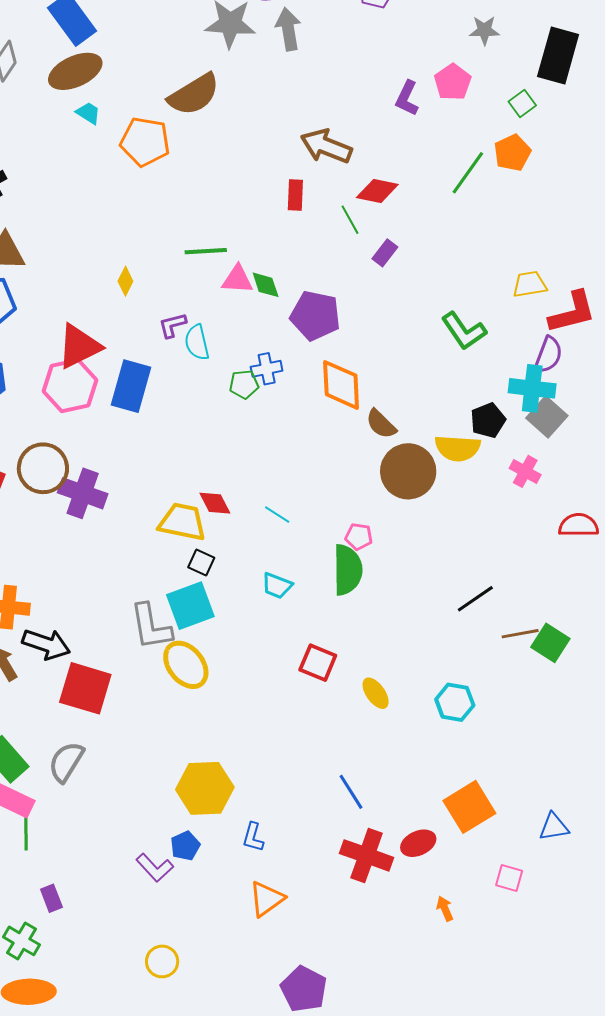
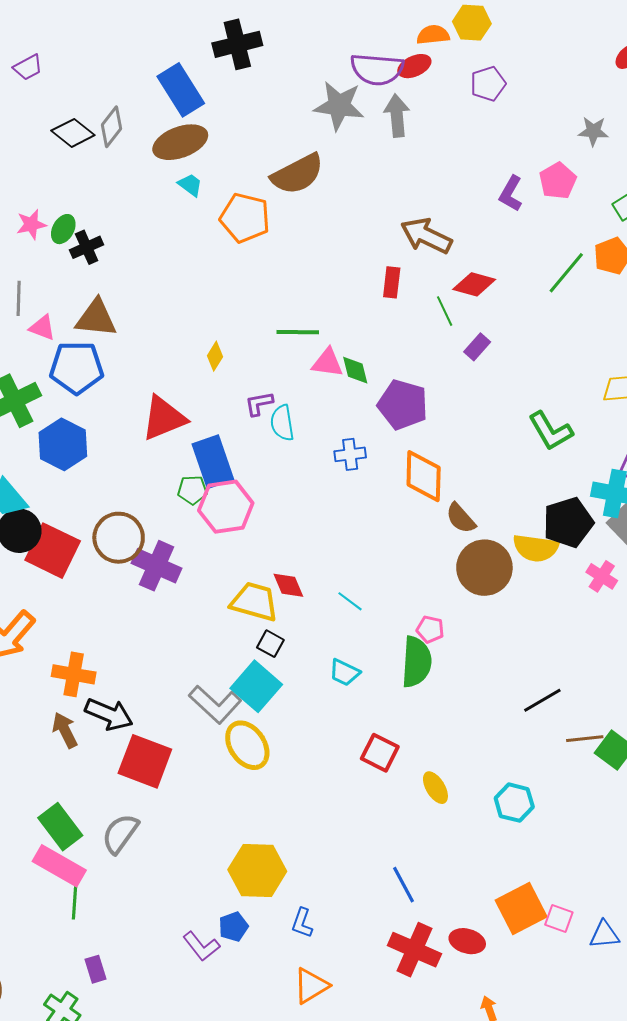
green pentagon: (244, 384) -> (192, 490), moved
pink hexagon: (70, 386) -> (226, 507), moved
blue rectangle: (131, 386) -> (213, 462), turned -39
black pentagon: (488, 420) -> (568, 522), size x1.4
cyan square: (190, 606) -> (256, 686), turned -33
gray L-shape: (151, 627) -> (215, 704), turned -42
red ellipse: (418, 843) -> (467, 941), turned 36
pink square: (509, 878) -> (559, 918), moved

